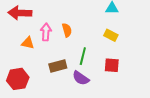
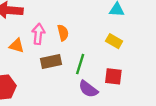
brown rectangle: (58, 66) -> (51, 61), moved
purple semicircle: (81, 78) -> (88, 89), moved

